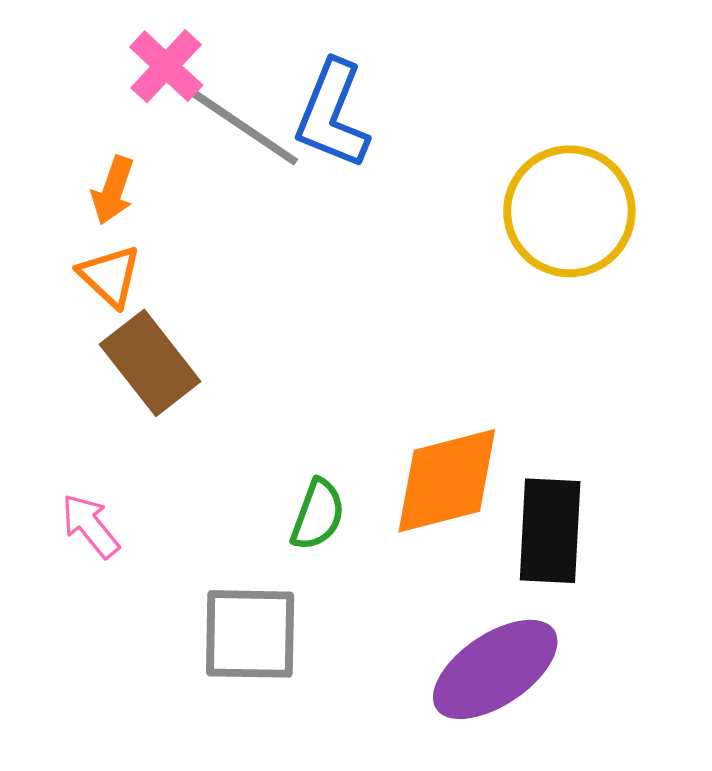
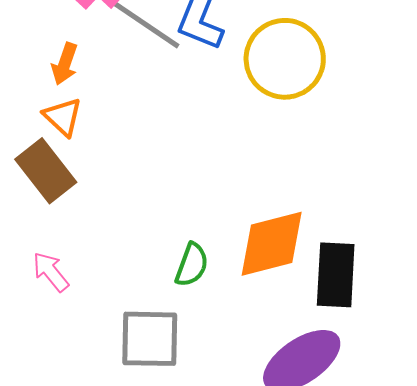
yellow circle: (569, 211) -> (285, 59), moved
brown rectangle: (150, 363) -> (46, 171), moved

